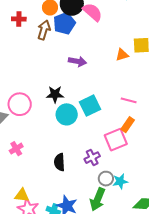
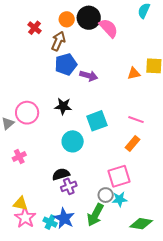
red cross: (19, 19) -> (35, 28), turned 32
blue pentagon: (64, 23) -> (66, 64), moved
cyan circle: (67, 114) -> (73, 141), moved
pink square: (116, 140) -> (119, 176), moved
purple cross: (92, 158) -> (69, 186), moved
black semicircle: (59, 162) -> (61, 174), turned 72

